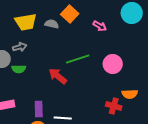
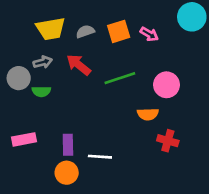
orange square: (70, 14) -> (119, 31), moved, turned 30
gray semicircle: (52, 24) -> (85, 31), turned -32
red arrow: (58, 76) -> (79, 65), moved
orange semicircle: (130, 94) -> (148, 114), moved

